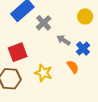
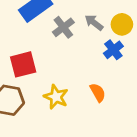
gray arrow: (64, 40) -> (94, 23), moved
blue cross: (83, 48) -> (113, 50), moved

